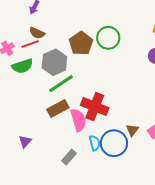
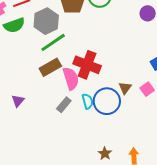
gray rectangle: (69, 157) -> (64, 105), moved

